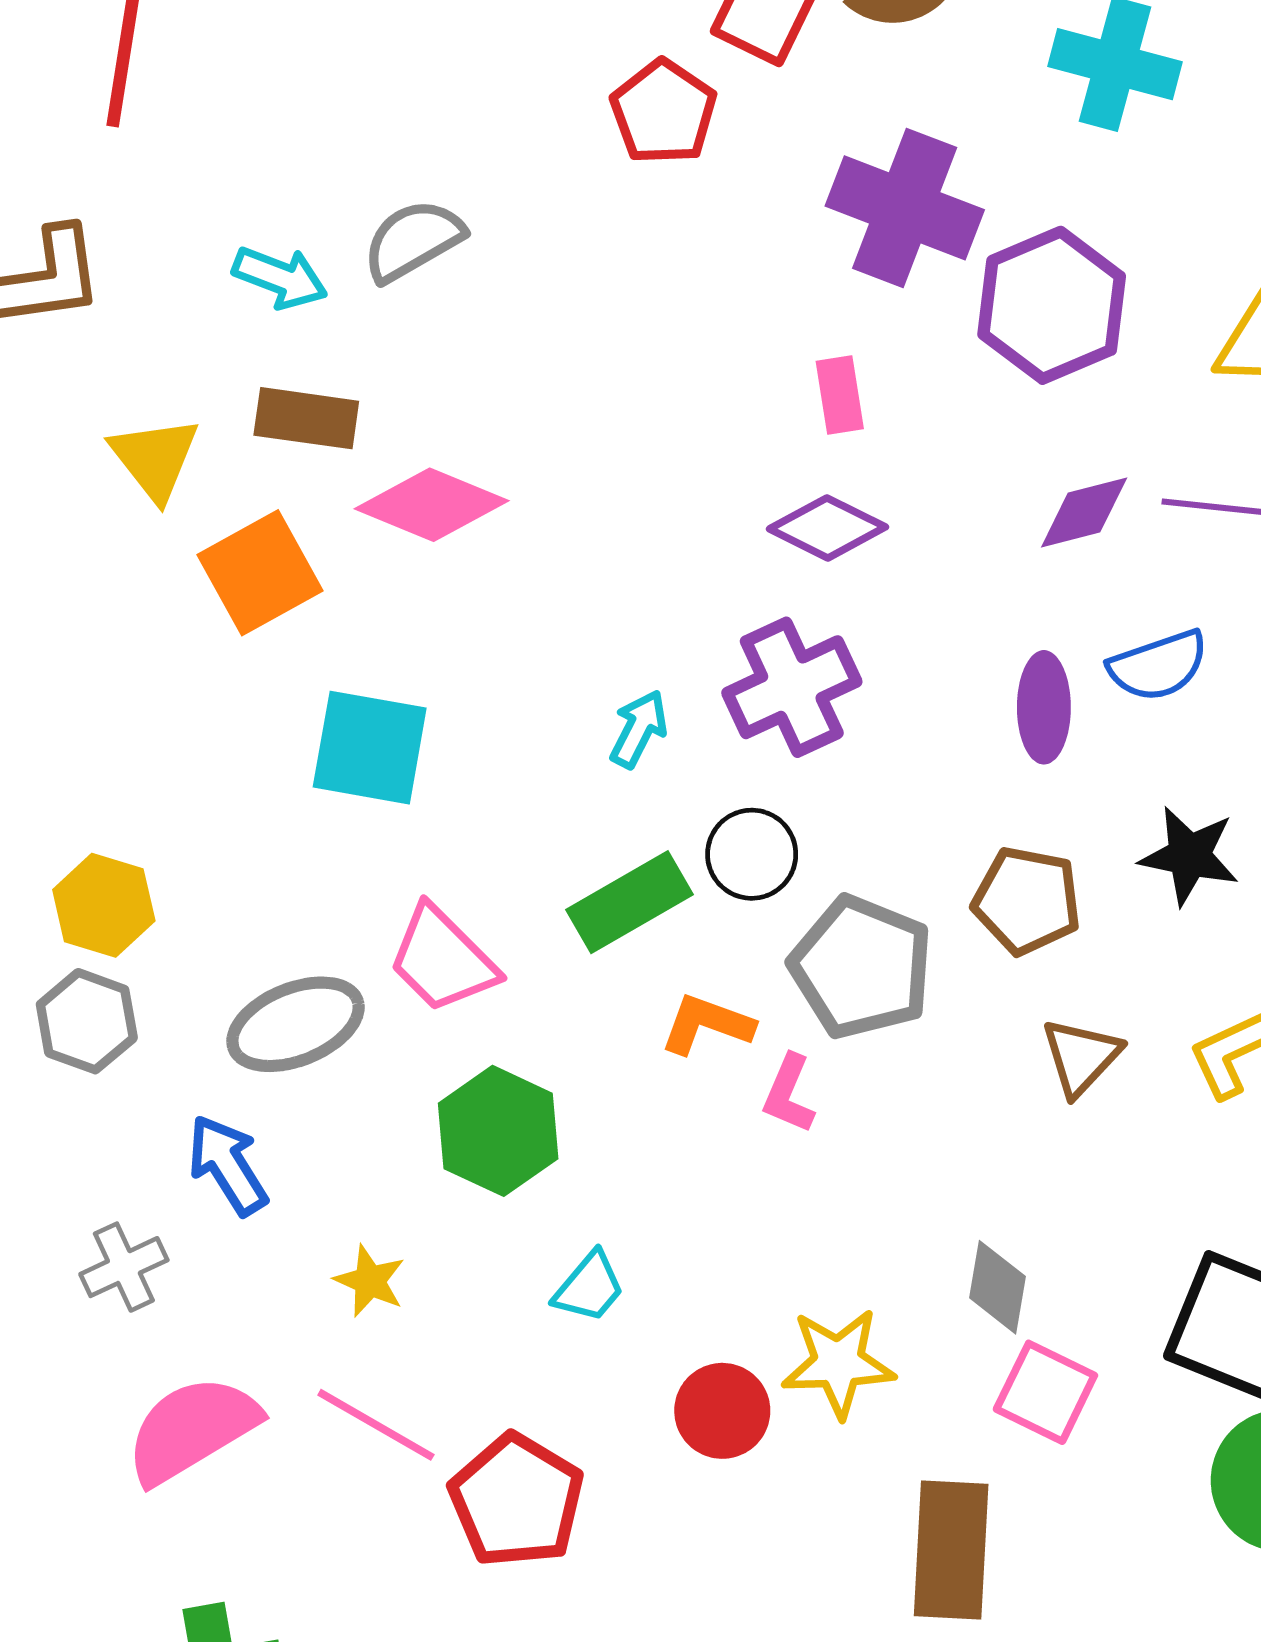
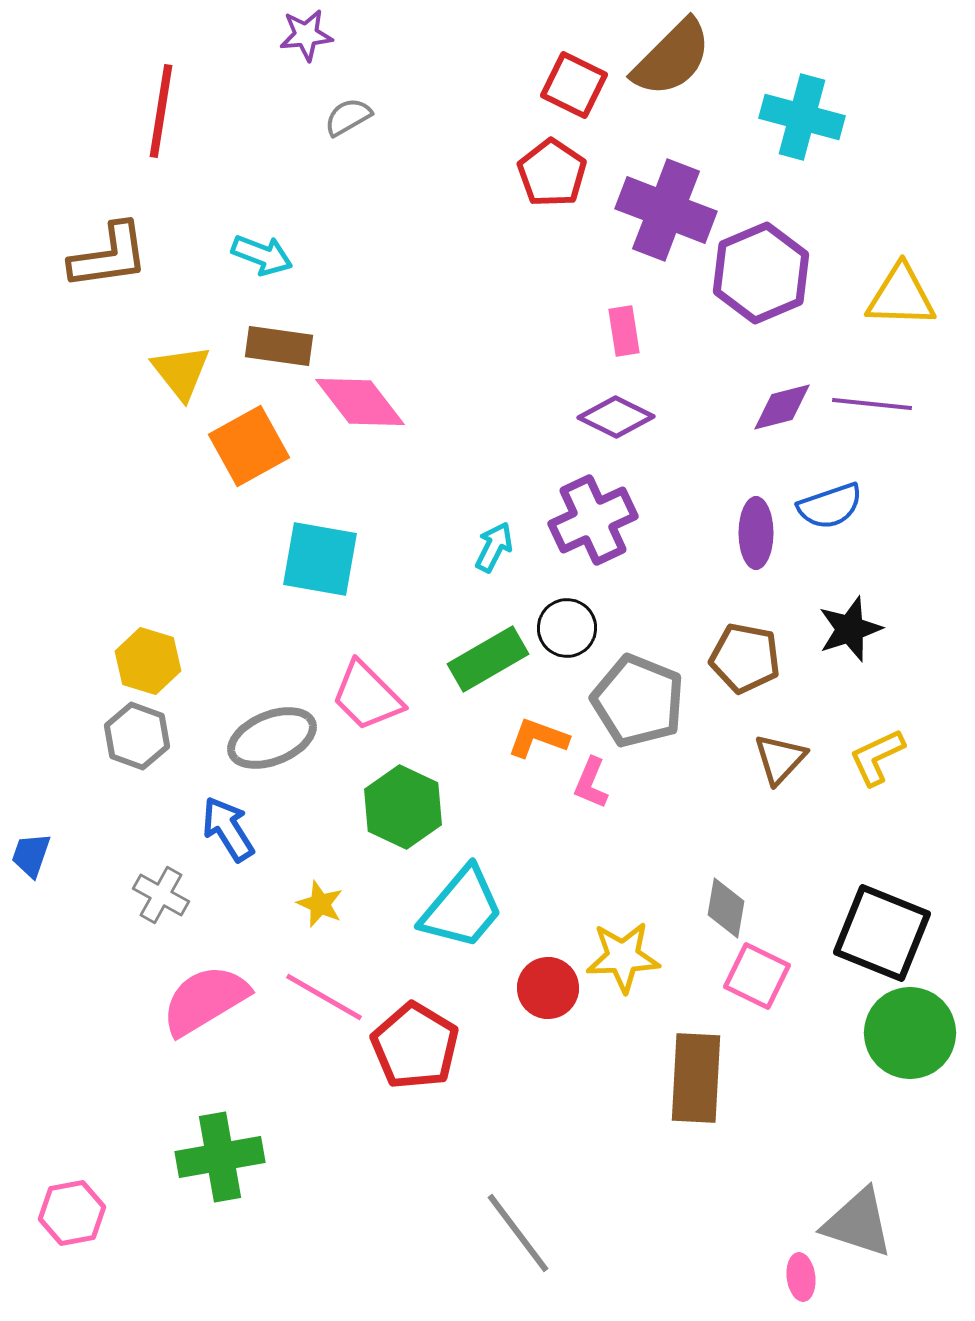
red pentagon: (664, 112) -> (552, 173), moved
gray semicircle: (413, 240) -> (348, 117), moved, size x0.7
pink diamond: (432, 505) -> (360, 402), turned 30
black star: (1189, 856) -> (850, 629), turned -30
gray cross: (124, 1267) -> (161, 895), turned -36
cyan trapezoid: (589, 1287) -> (462, 908), size x1.8

